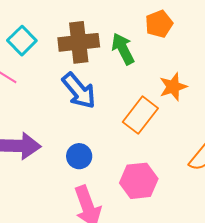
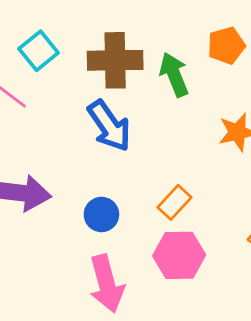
orange rectangle: (140, 115) -> (175, 202), moved, size x0.7

